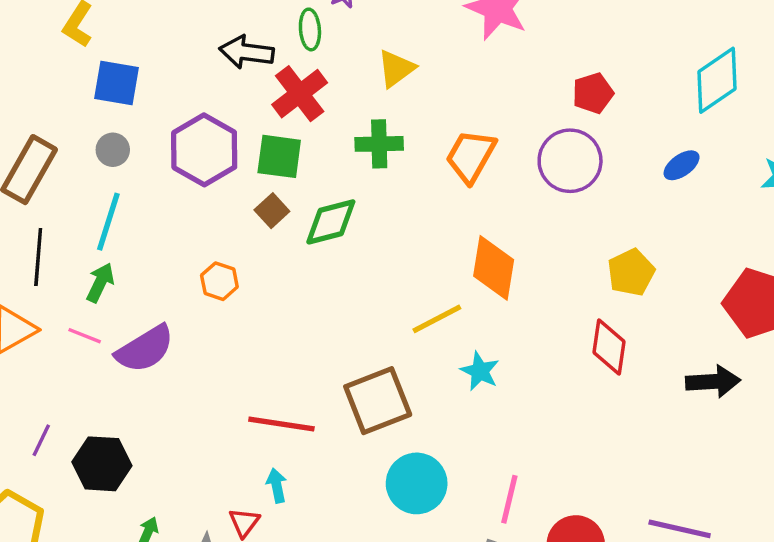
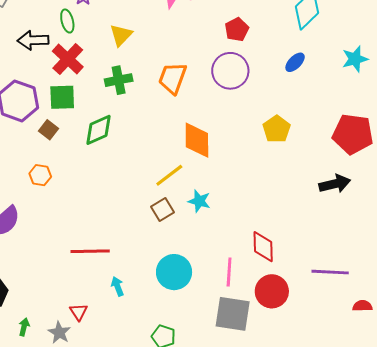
brown square: (272, 211) -> (48, 130), moved
red diamond: (609, 347) -> (263, 247), moved
brown square: (378, 401) -> (163, 209), moved, size x0.6
cyan arrow: (277, 485) -> (118, 286), moved

